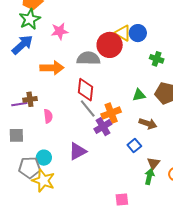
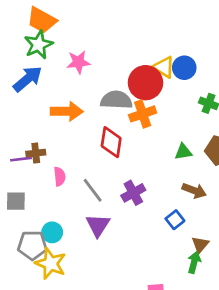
gray line: (88, 109) -> (93, 190), moved
orange cross: (111, 113) -> (143, 114), moved
purple triangle: (78, 151) -> (98, 225), turned -30

